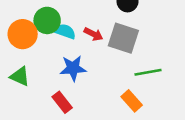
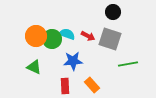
green circle: (47, 20) -> (52, 39), moved
orange rectangle: (132, 101) -> (92, 85), moved
red rectangle: (62, 102) -> (65, 86), turned 35

